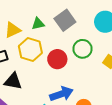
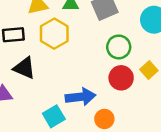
red circle: (57, 59) -> (121, 78), moved

